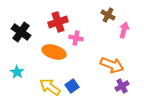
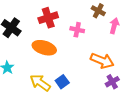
pink cross: (76, 38) -> (77, 30), moved

